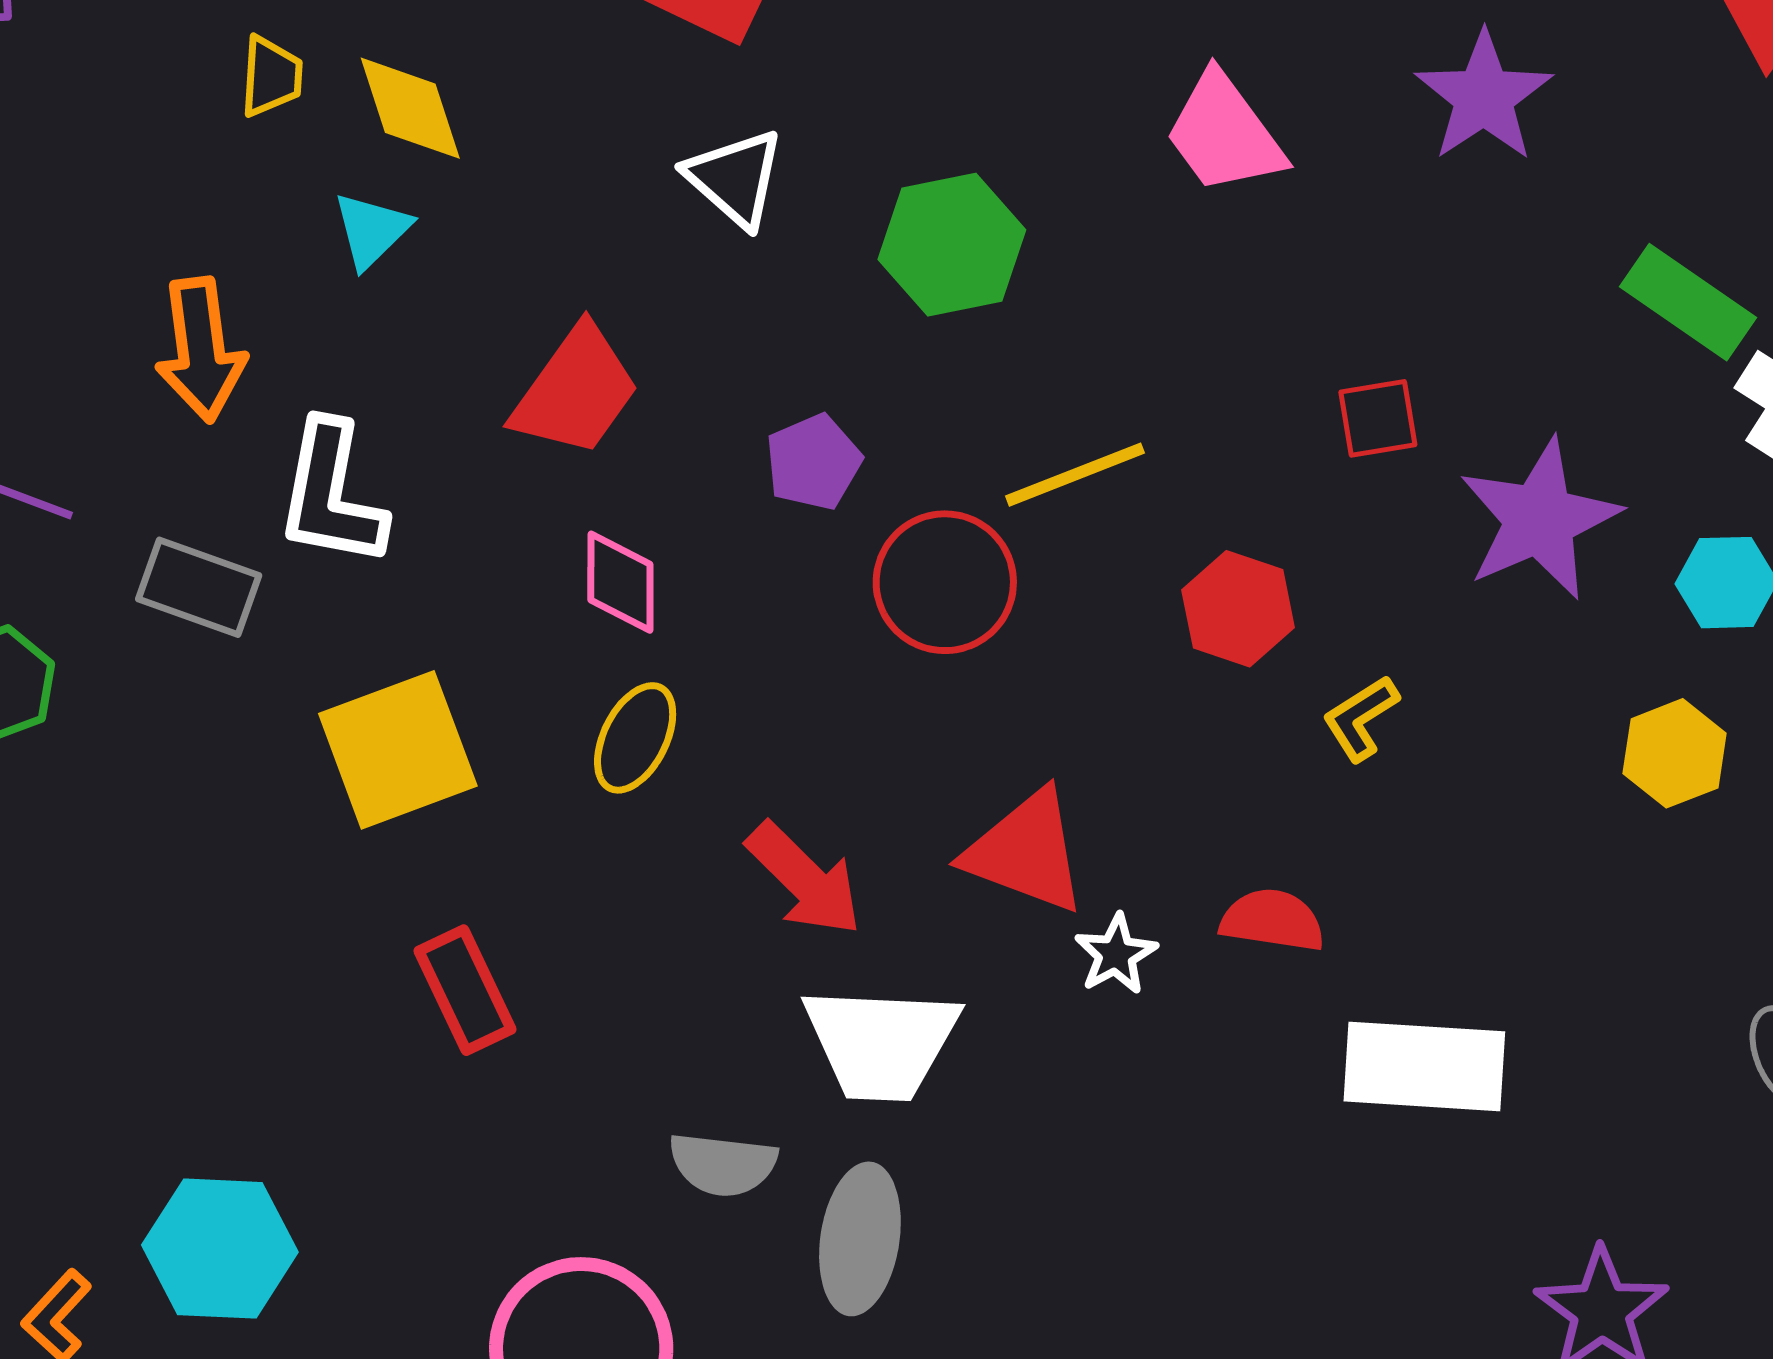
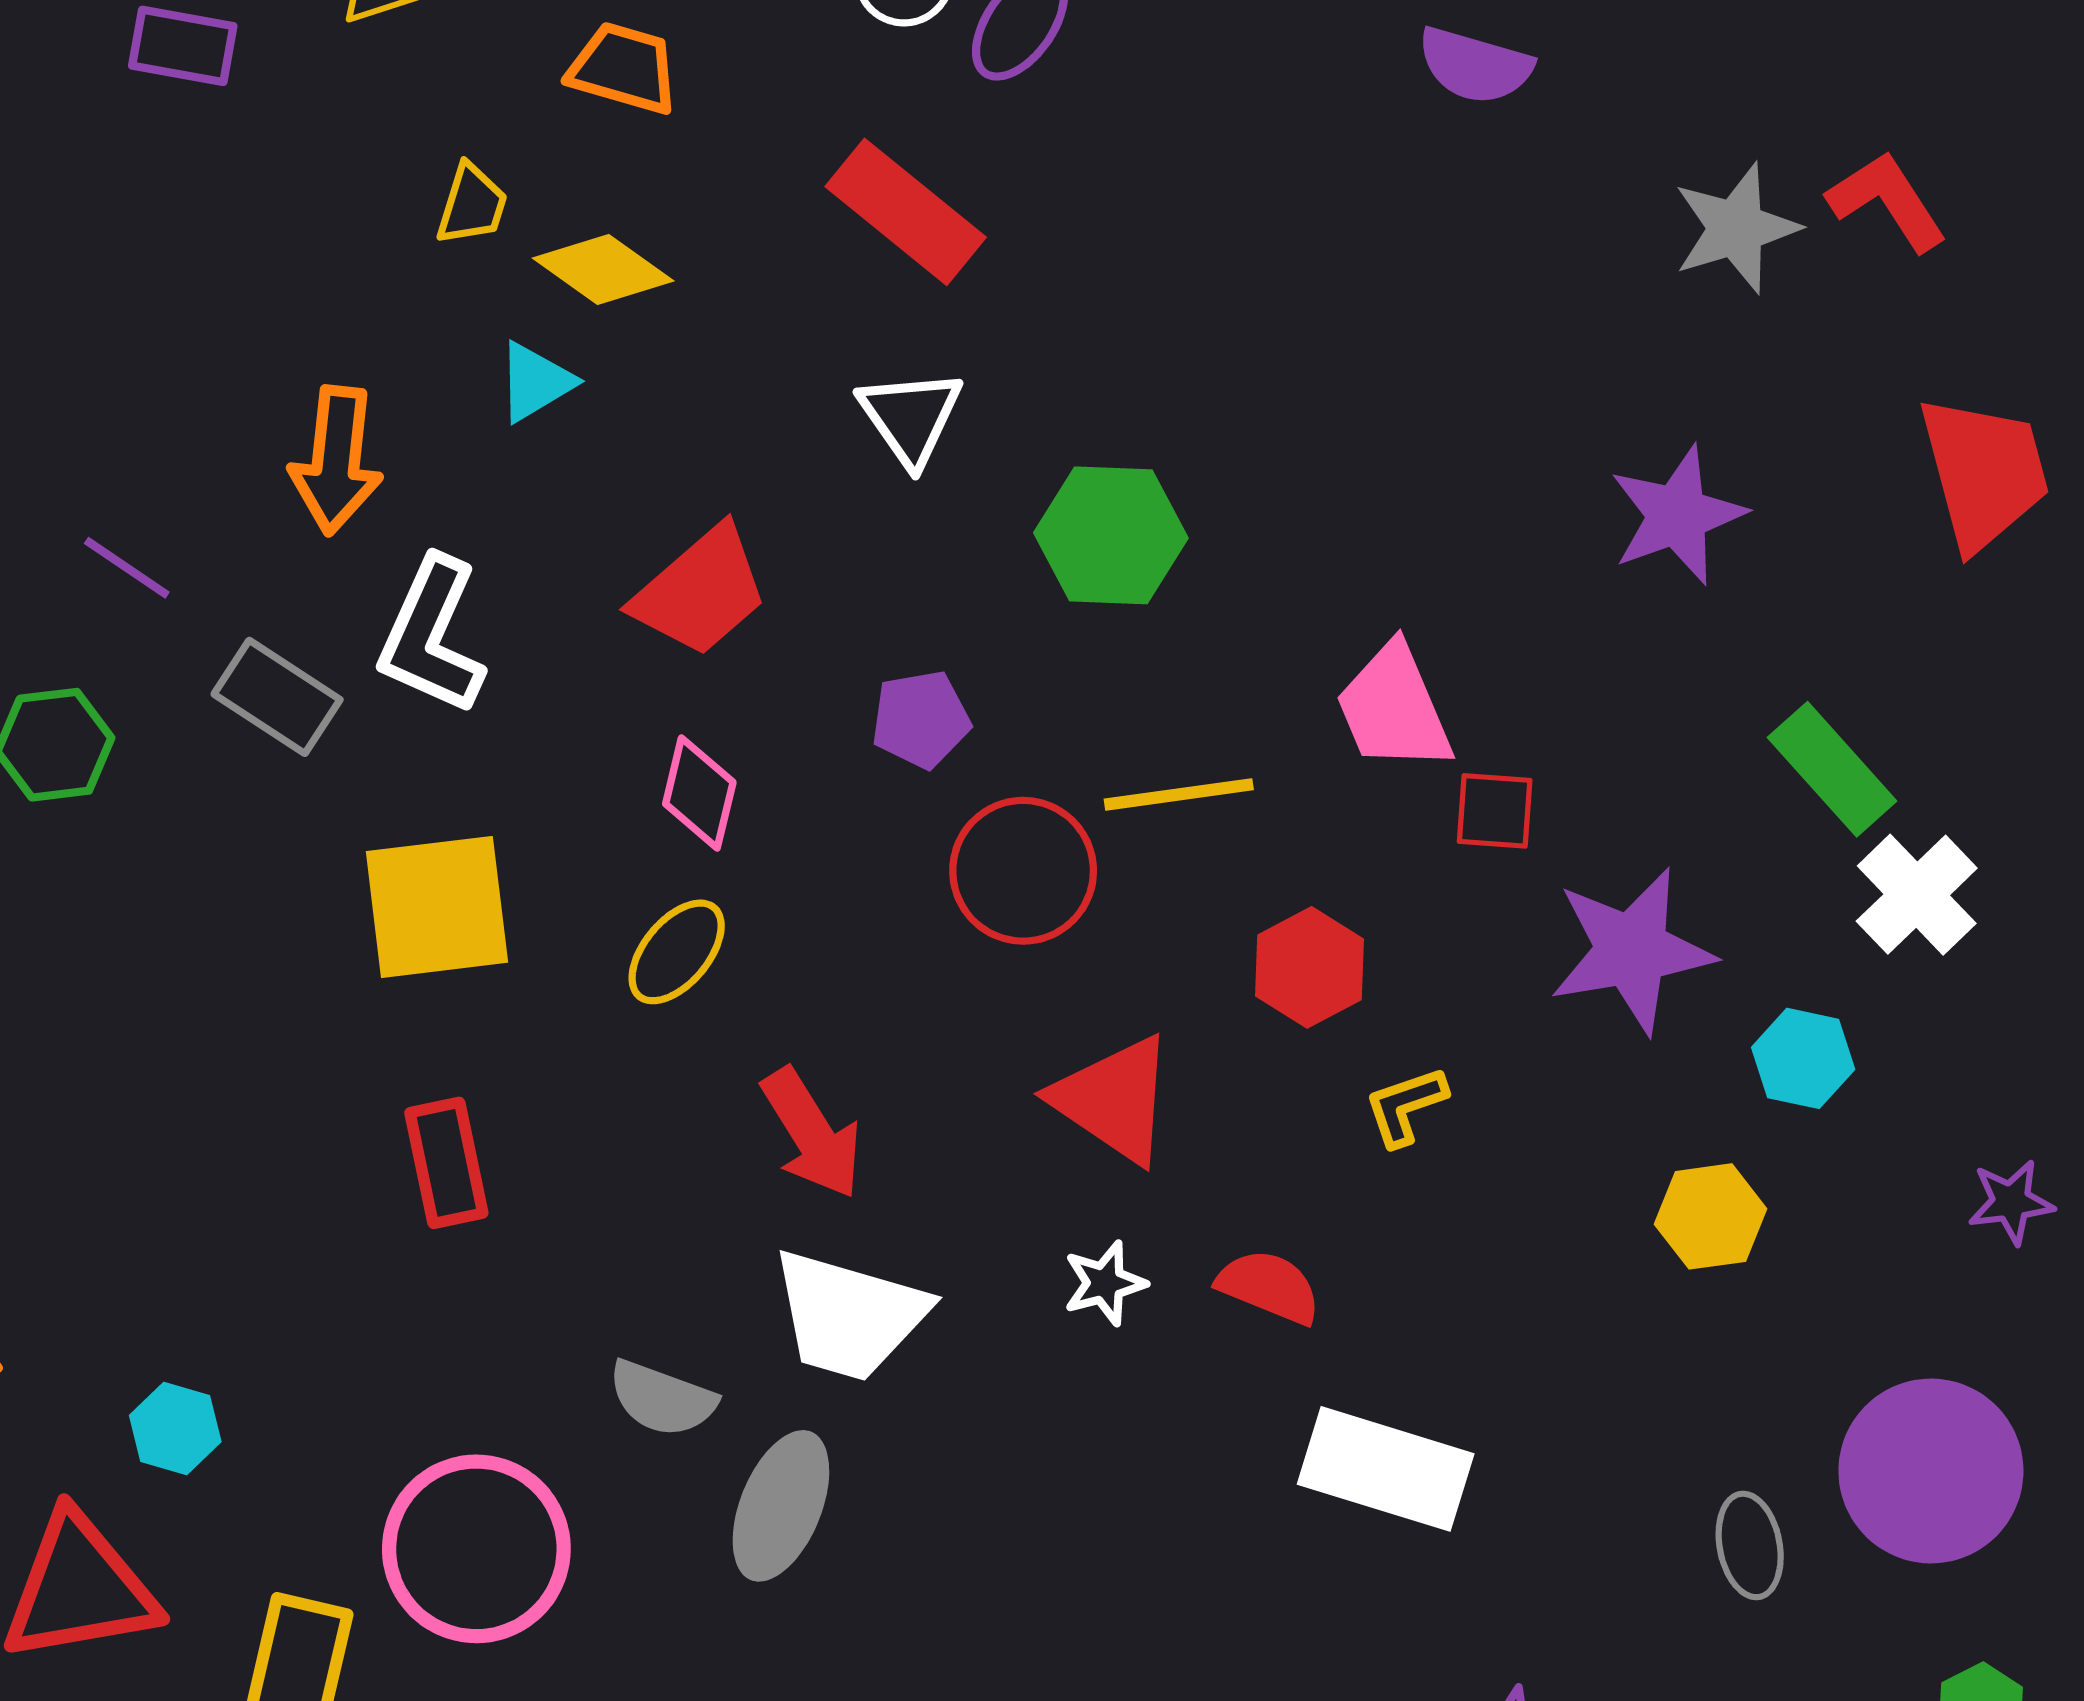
yellow diamond: (410, 108) -> (603, 269), turned -50
pink trapezoid: (1224, 134) -> (1394, 708), moved
red triangle: (1026, 852) -> (1114, 1100), moved
cyan hexagon: (220, 1249) -> (175, 1428), moved, size x0.6

